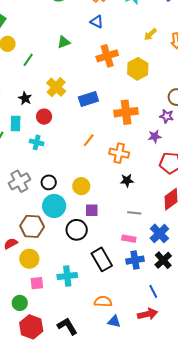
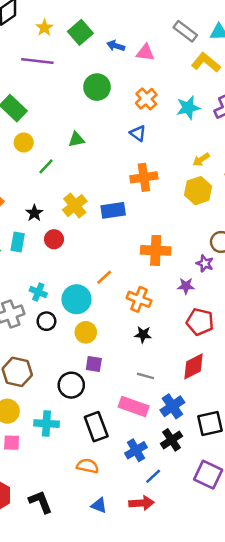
green triangle: (64, 42) -> (76, 139), moved
yellow hexagon: (138, 69) -> (198, 191), moved
blue rectangle: (88, 99) -> (113, 210), moved
cyan cross: (37, 142) -> (38, 292), moved
cyan circle: (54, 206) -> (77, 299), moved
pink rectangle: (129, 239) -> (134, 406), size x1.6
blue cross: (135, 260) -> (136, 450), moved, turned -30
cyan cross: (67, 276) -> (46, 424), moved
blue line: (153, 291) -> (153, 476), turned 64
orange semicircle: (103, 302) -> (88, 466), moved

